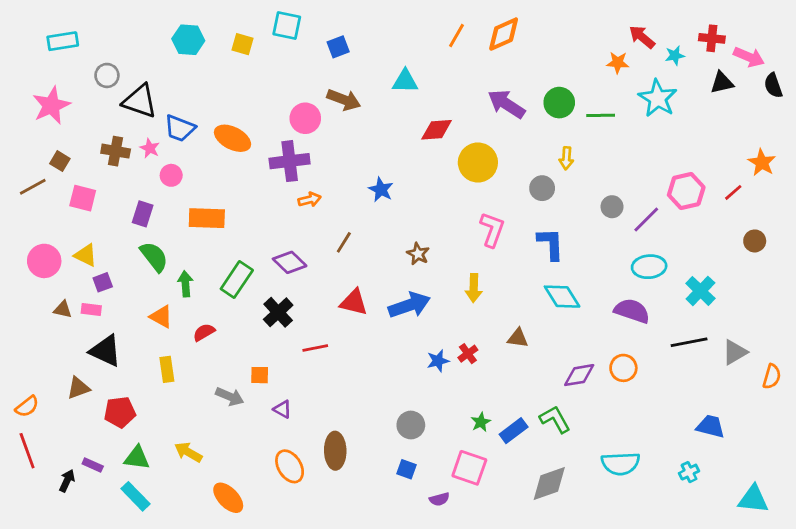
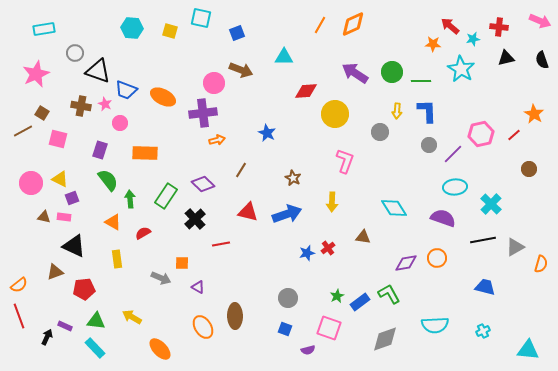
pink arrow: (749, 57) -> (540, 21), moved
blue L-shape: (551, 244) -> (427, 111), moved
blue trapezoid: (710, 426) -> (485, 287), moved

